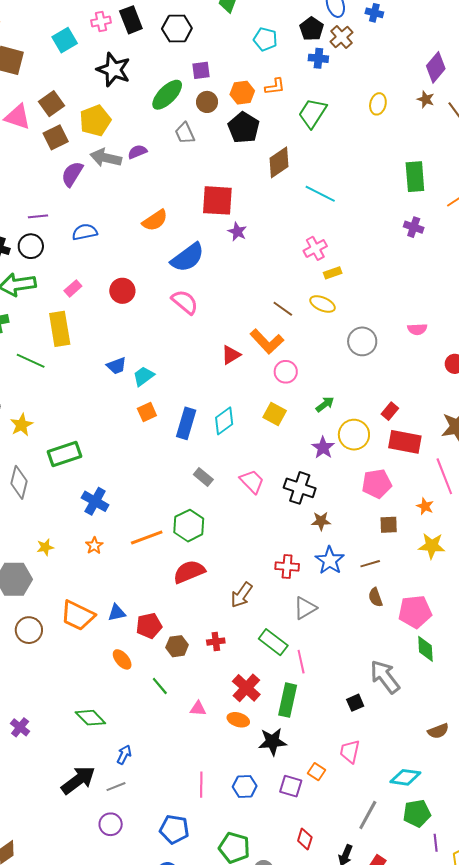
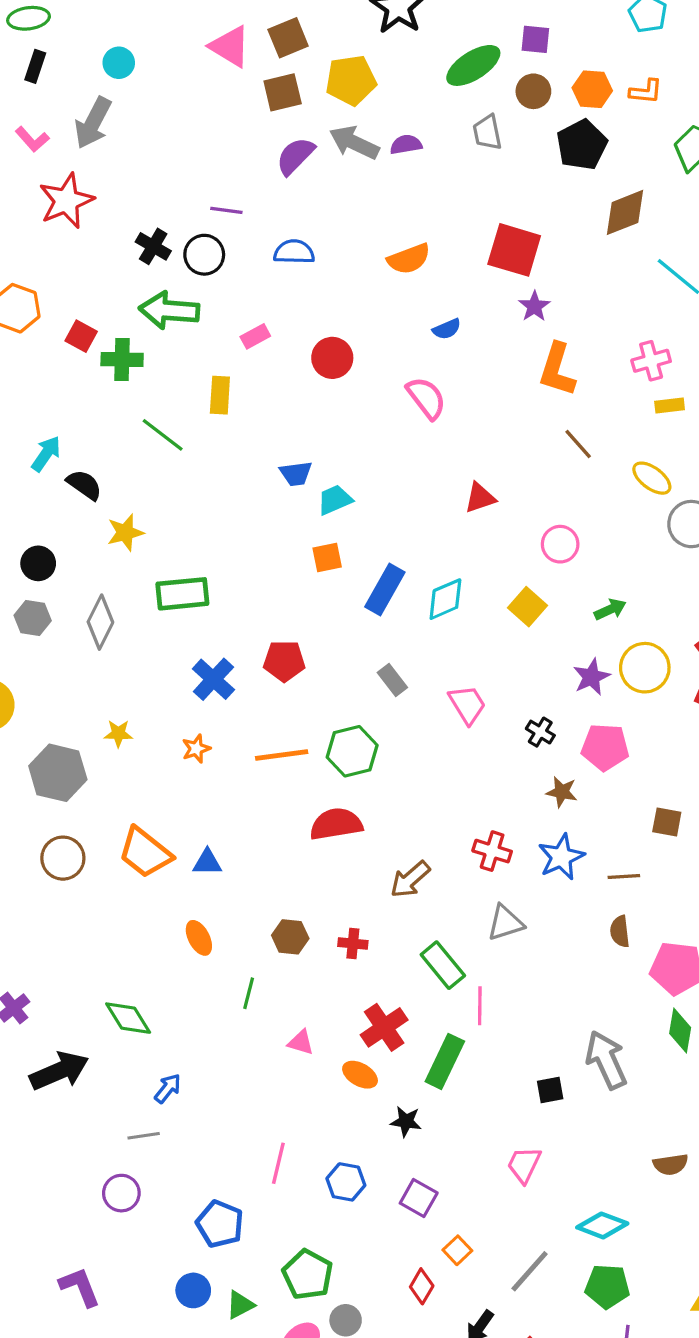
blue semicircle: (188, 257) -> (447, 329), size x0.5
yellow ellipse: (323, 304) -> (652, 478), moved
yellow rectangle: (60, 329) -> (220, 395), size x0.7
orange L-shape: (267, 341) -> (557, 370), moved, turned 48
pink pentagon: (377, 484) -> (605, 747), moved
black cross: (300, 488) -> (540, 732), size x0.6
red pentagon: (149, 626) -> (284, 661), moved
green line: (160, 686) -> (249, 993), turned 42
black star: (272, 742) -> (406, 1121), size x0.7
orange square: (317, 772) -> (457, 1250), moved
black arrow: (78, 780) -> (59, 1071), moved

